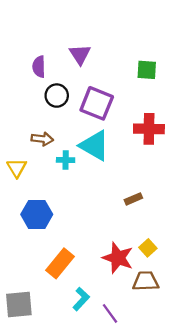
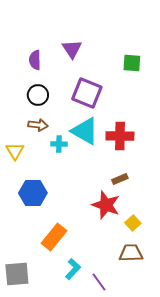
black circle: (57, 96) -> (38, 95), moved
red cross: (149, 129) -> (120, 136), moved
red star: (118, 258) -> (106, 205), moved

